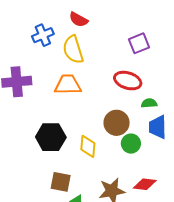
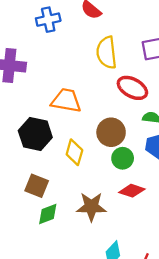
yellow semicircle: (73, 50) -> (107, 53), moved
orange trapezoid: (68, 85) -> (66, 100), moved
red diamond: (145, 184) -> (132, 191), moved

